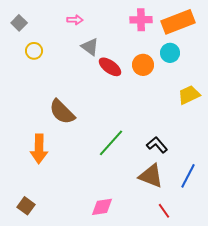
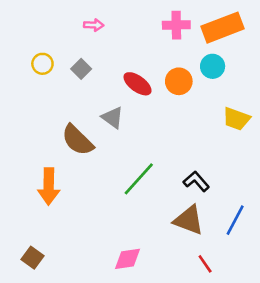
gray square: (19, 23) -> (81, 69), moved
gray triangle: (90, 47) -> (112, 118), moved
yellow trapezoid: (189, 95) -> (236, 119), turned -135

